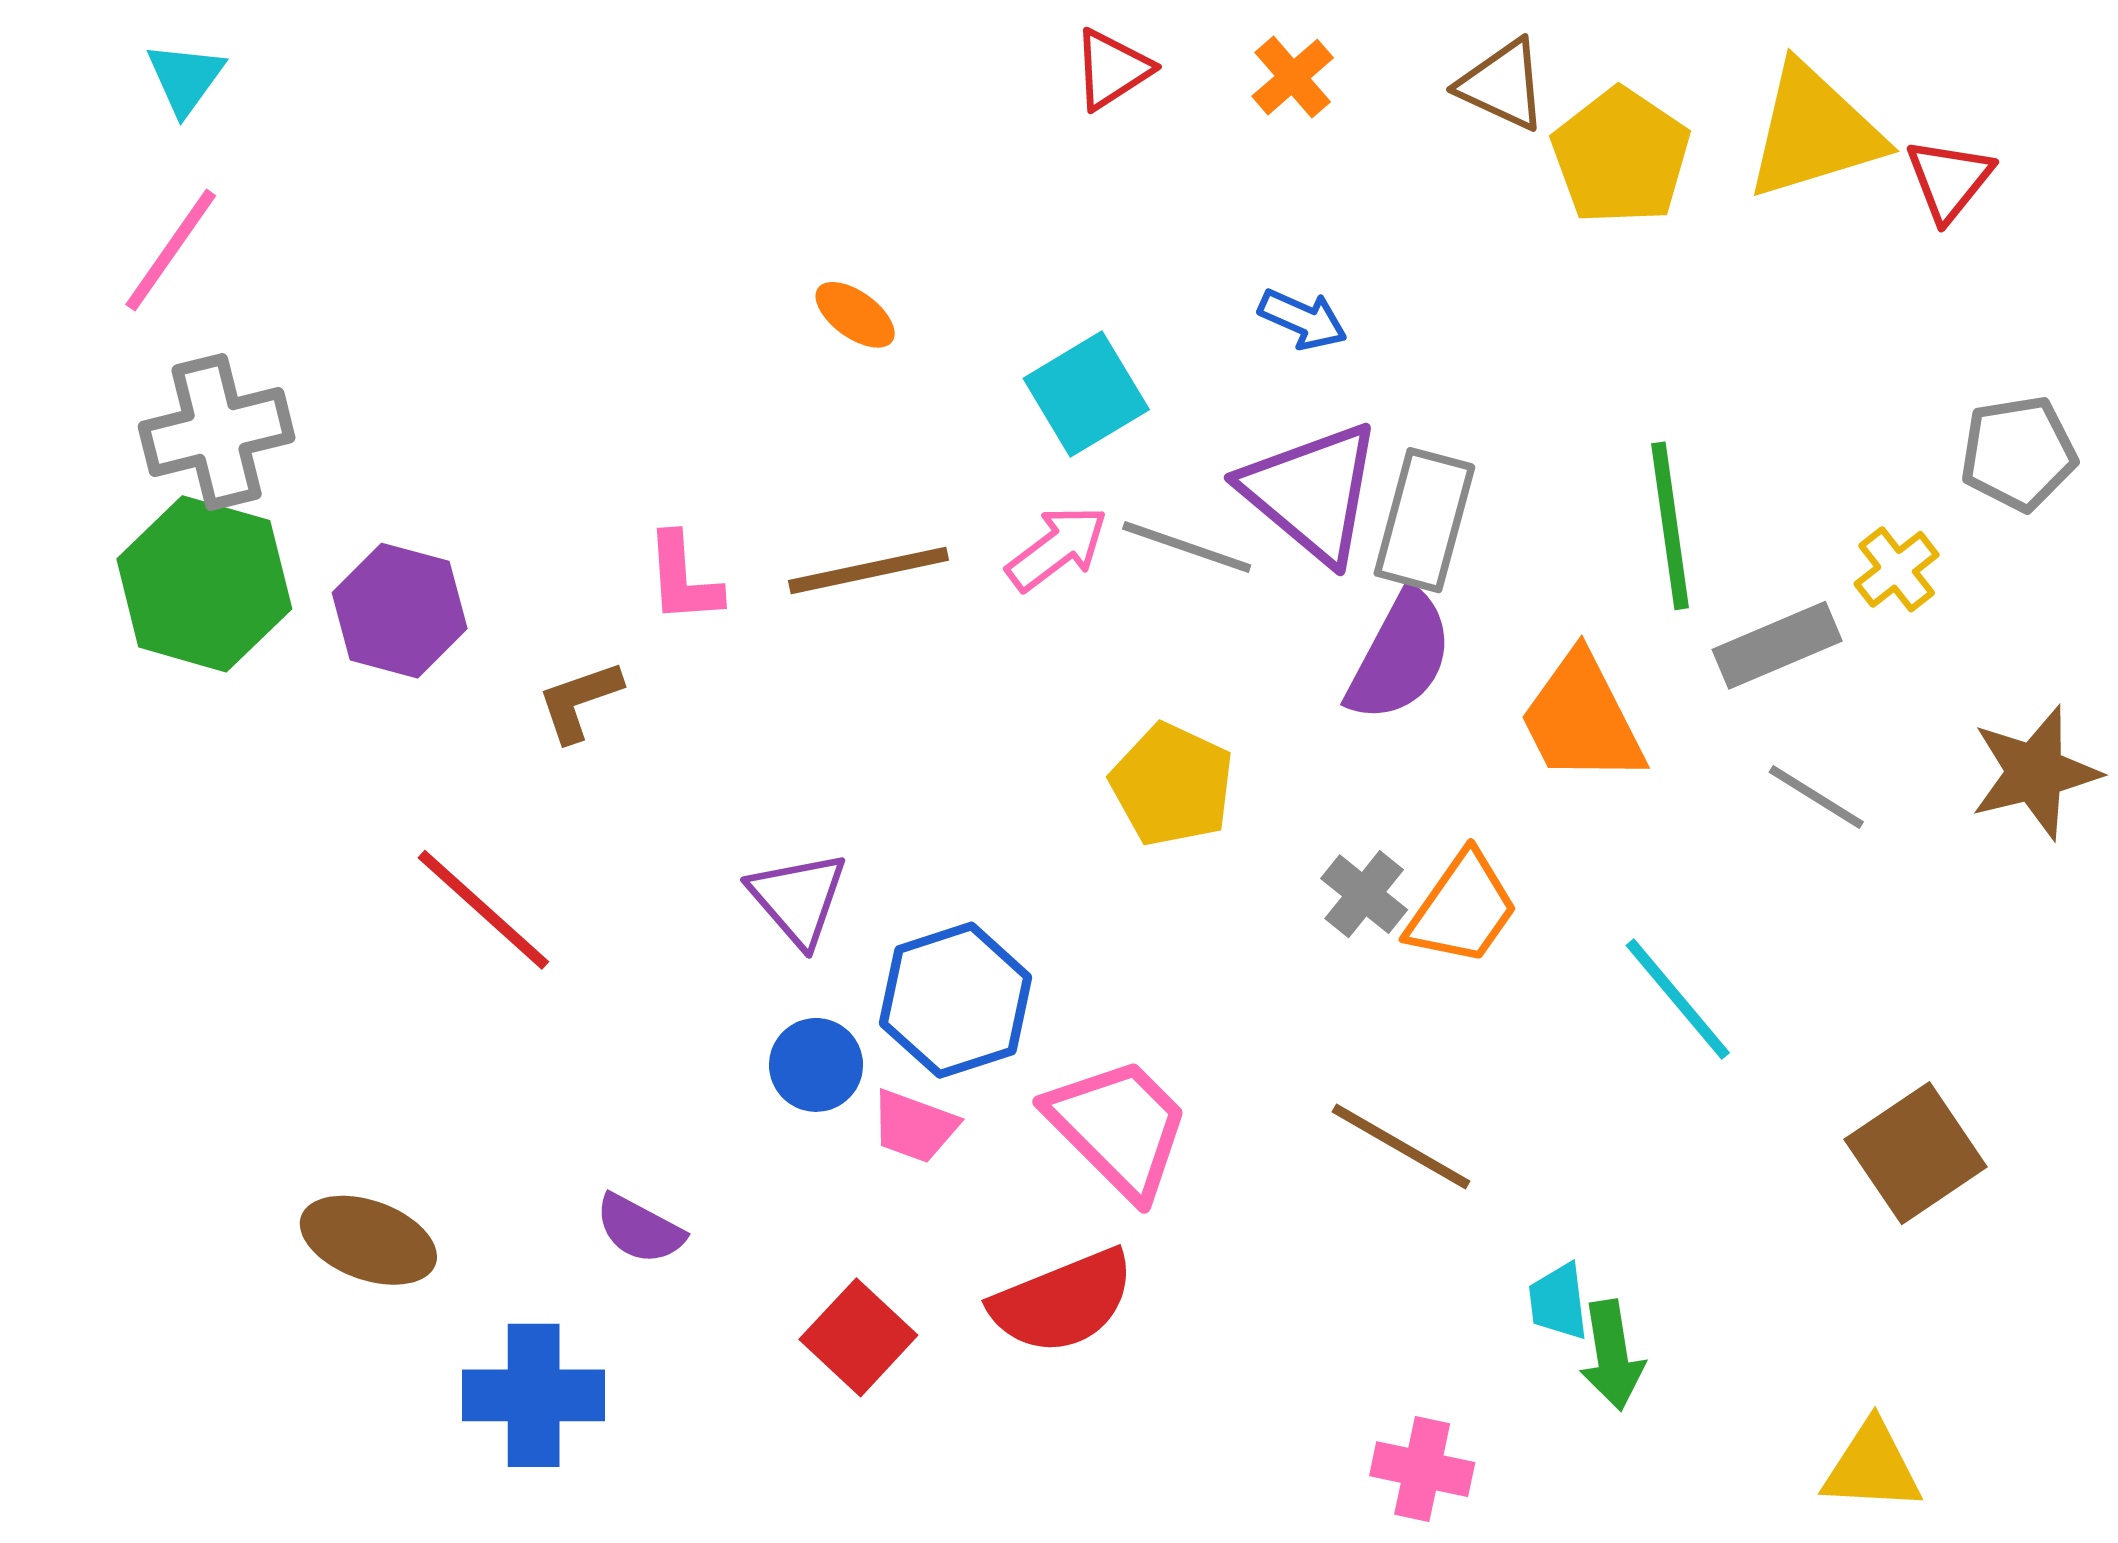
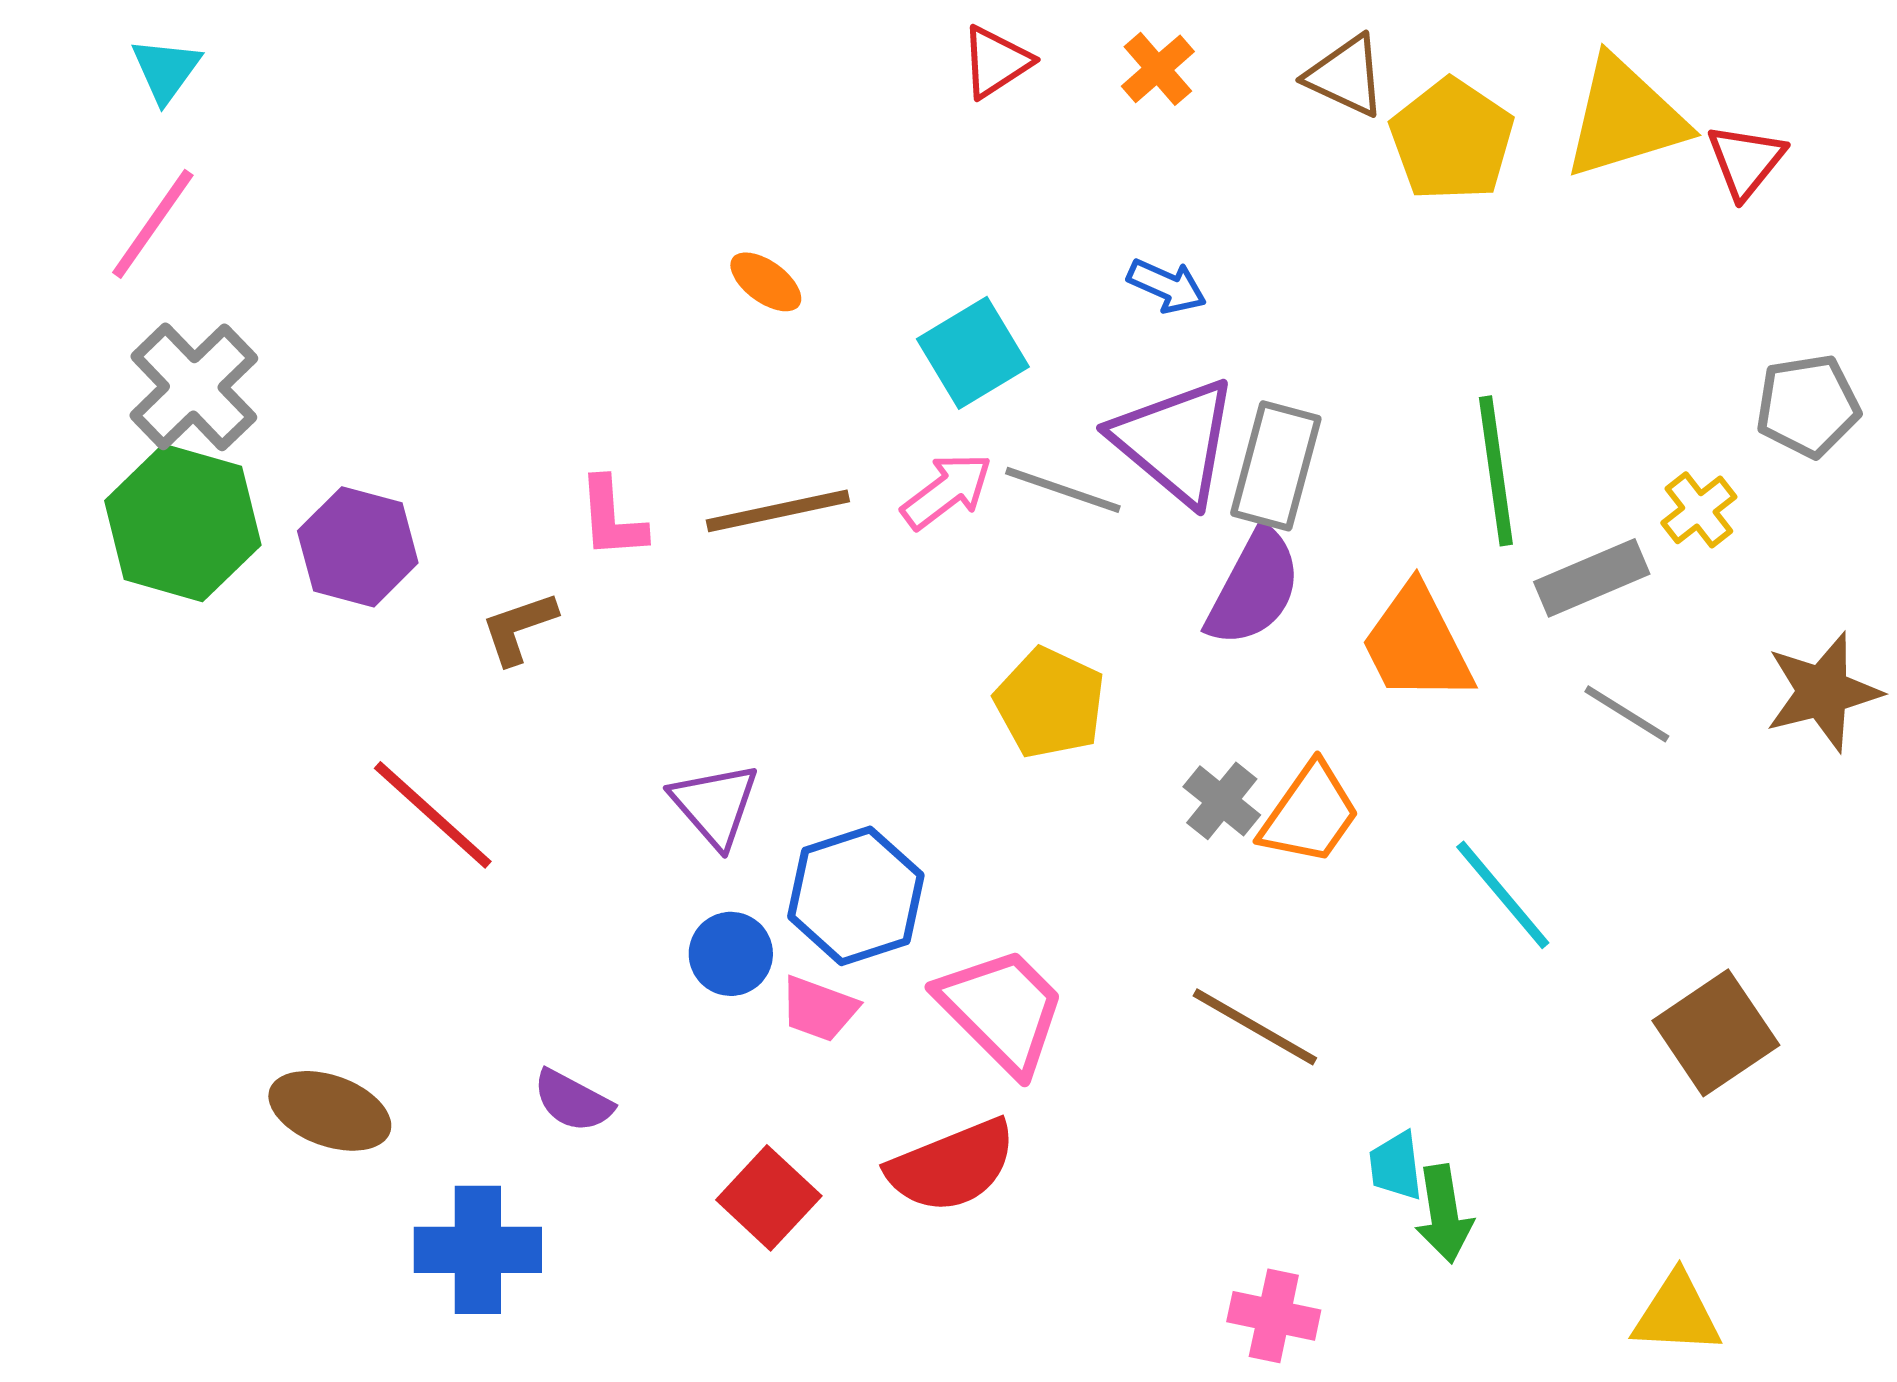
gray cross: (217, 432) -> (194, 387), turned -30

